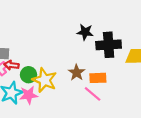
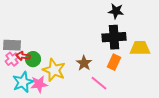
black star: (85, 32) -> (116, 11), moved
green circle: (29, 75) -> (33, 59), moved
orange rectangle: (98, 78) -> (114, 62), moved, turned -63

